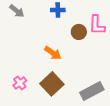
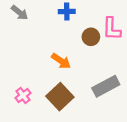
gray rectangle: (92, 91) -> (106, 86), moved

